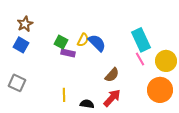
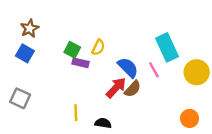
blue semicircle: (97, 43) -> (128, 68), moved
pink line: (140, 59) -> (154, 70), moved
orange circle: (160, 90) -> (190, 118), moved, size x0.6
red arrow: (112, 98) -> (116, 88), moved

